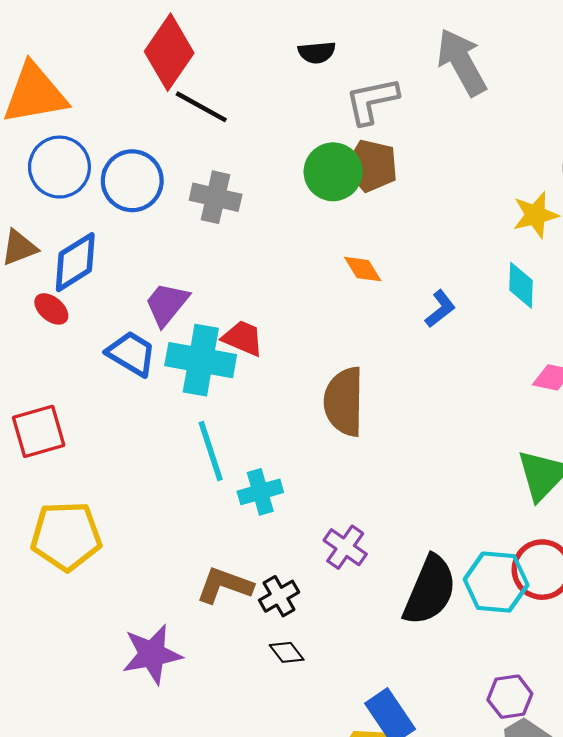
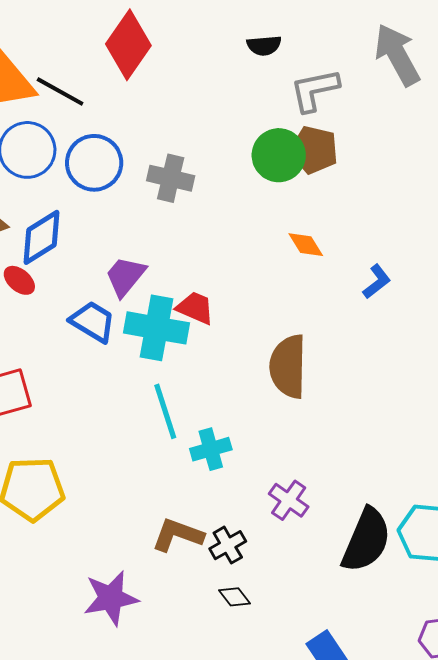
black line: (201, 107) -> (60, 91), moved

